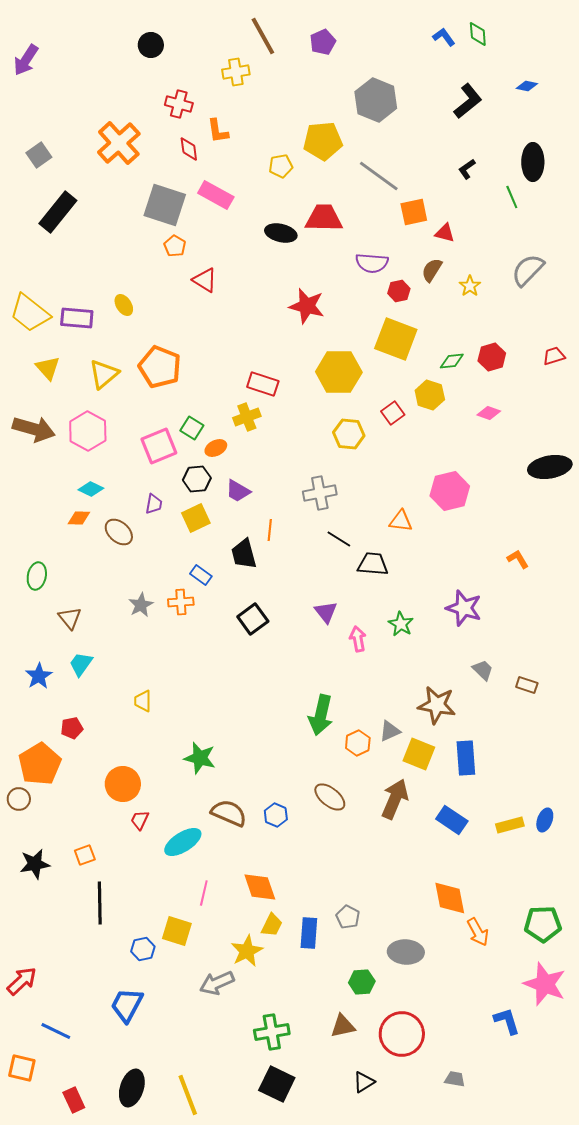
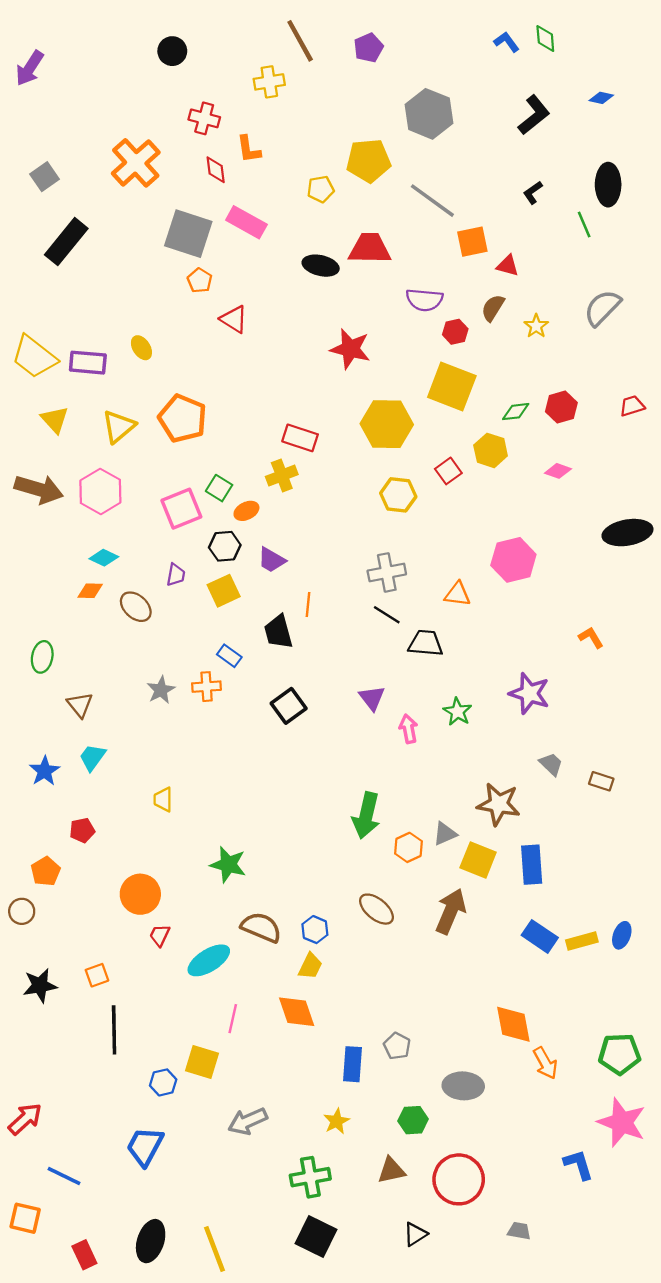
gray cross: (320, 493) -> (387, 572), moved
orange pentagon: (40, 764) -> (46, 871), size x0.6
blue rectangle: (452, 820) -> (540, 936), moved
yellow trapezoid: (272, 925) -> (310, 966), moved
yellow star: (247, 951) -> (337, 1121), moved, size x0.7

